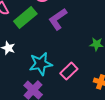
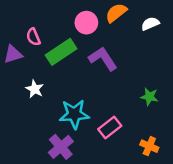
purple L-shape: (58, 19) -> (103, 59), turned 85

